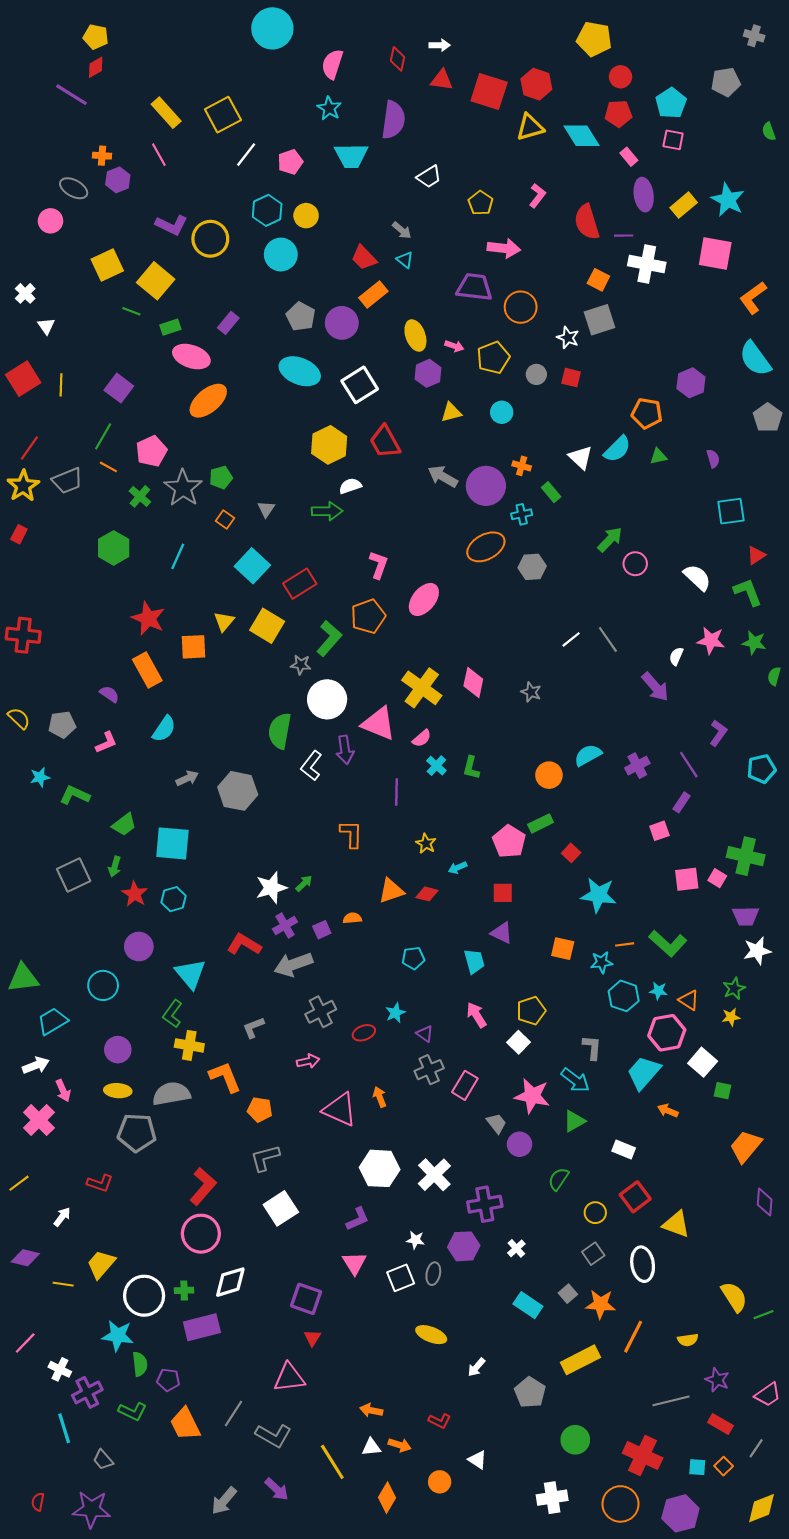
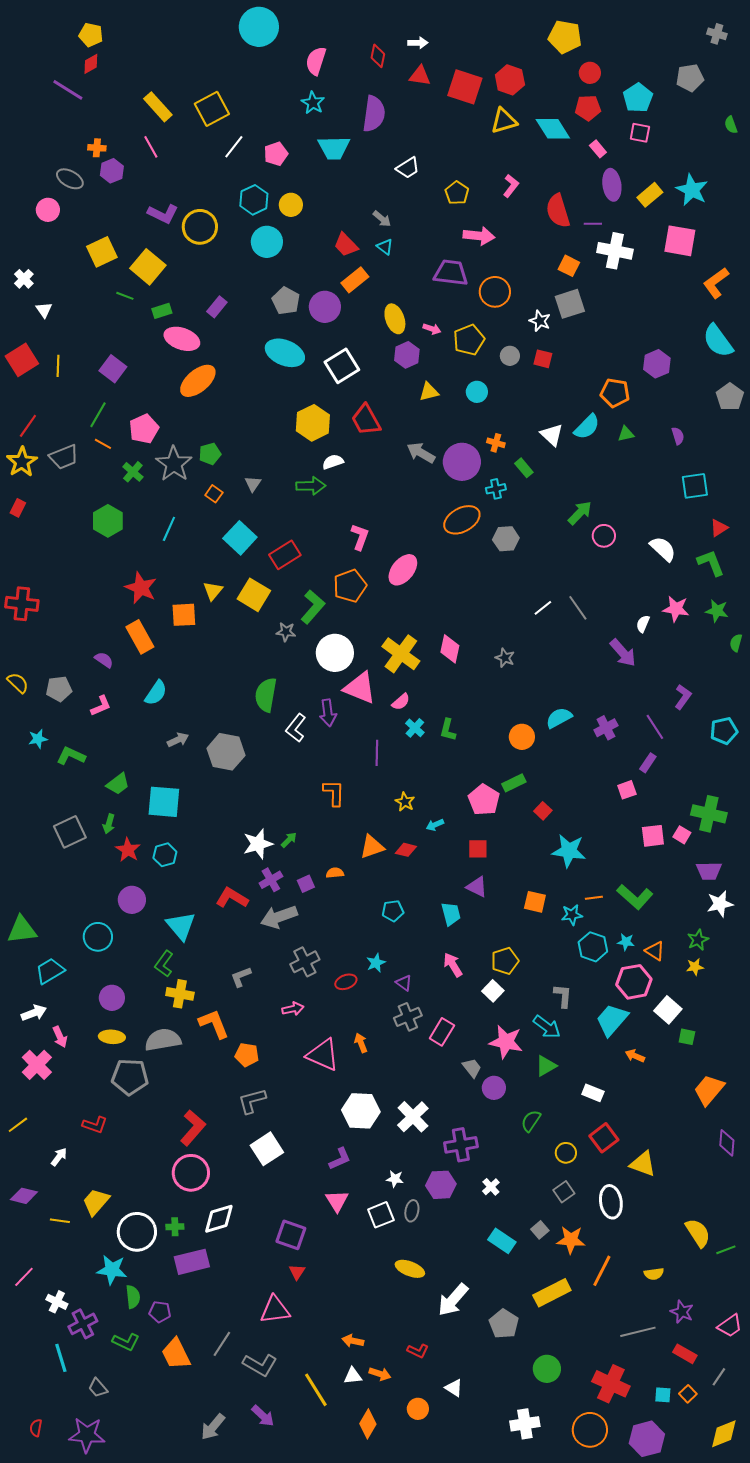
white circle: (327, 699) -> (335, 653), moved
white arrow: (476, 1367) -> (453, 1300), size x1.8

